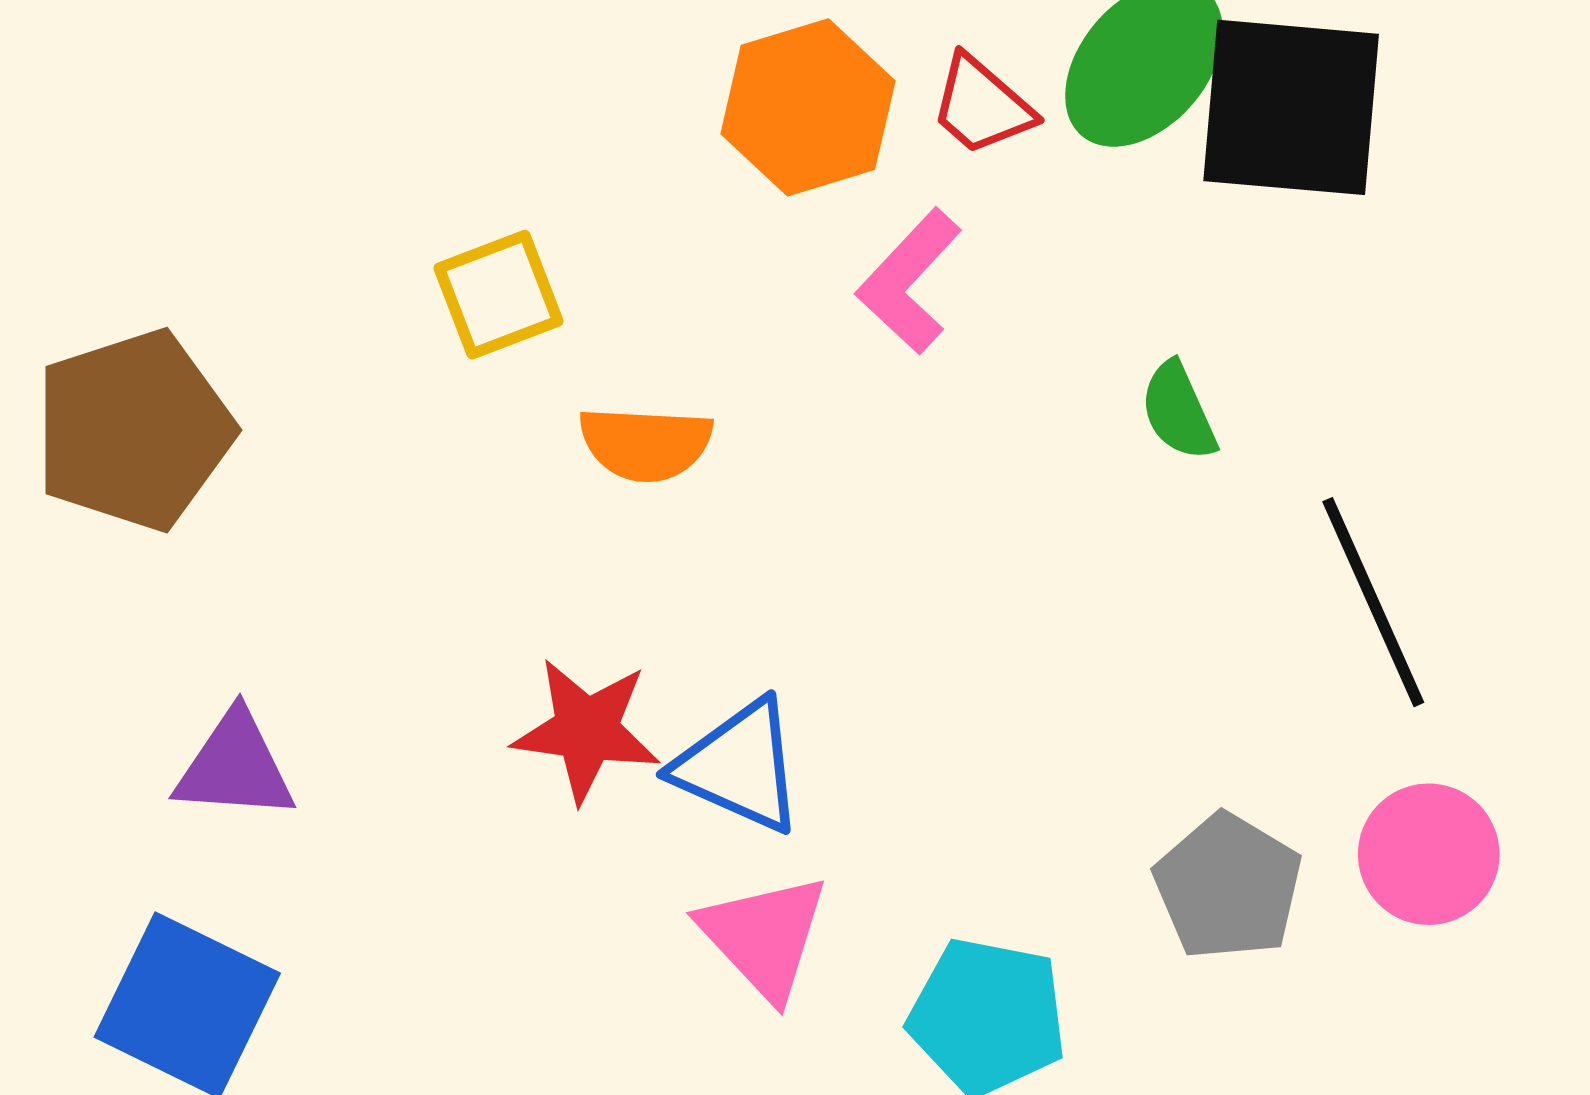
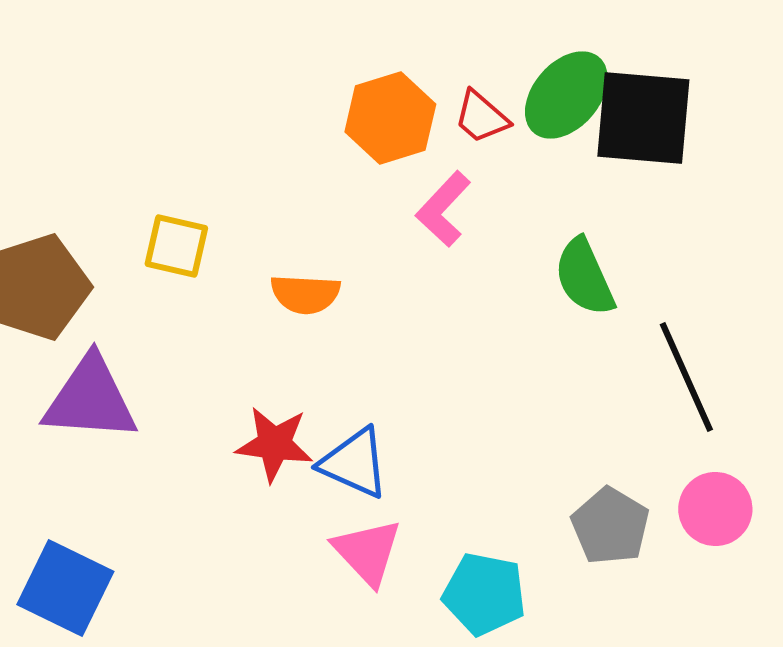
yellow square: (499, 295) -> (176, 246), moved, turned 34
green semicircle: (1178, 411) -> (584, 277), size x1.5
purple triangle: (235, 766) -> (90, 399), moved, size x1.5

